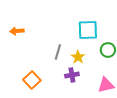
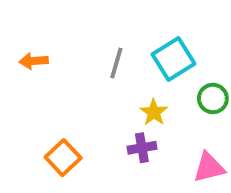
cyan square: (88, 30) -> (173, 59), turned -30
gray line: (58, 52) -> (116, 63), moved

